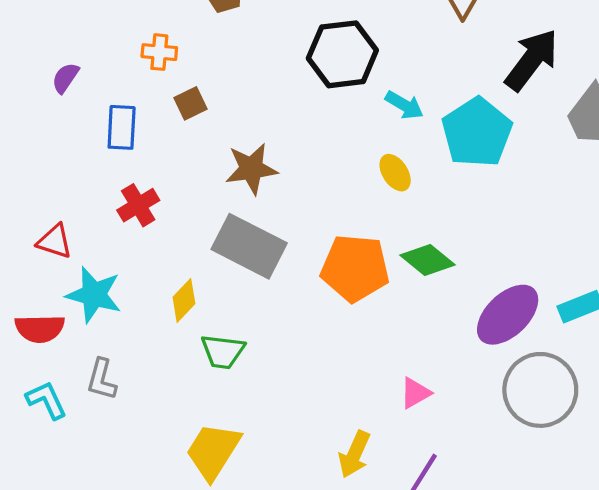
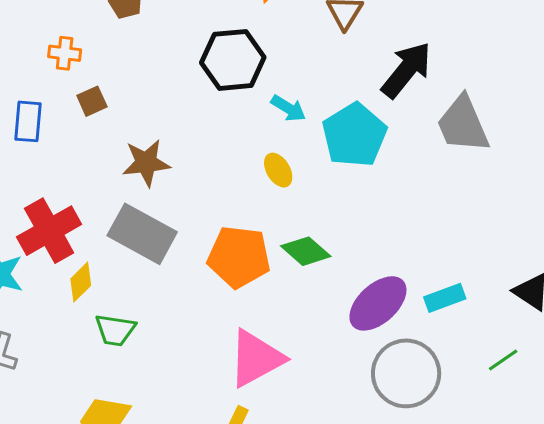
red cross: (138, 205) -> (49, 231), moved, size x1.6
pink triangle: (415, 393) -> (256, 358), moved, size x2.0

